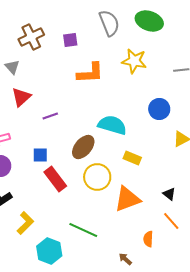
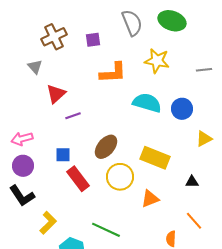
red triangle: (21, 97) -> (56, 94), moved
cyan semicircle: (112, 125) -> (147, 103), moved
yellow rectangle: (132, 158) -> (155, 158), size x1.6
black triangle: (169, 194) -> (192, 182), moved, turned -40
orange triangle: (127, 199) -> (150, 199), size x0.7

